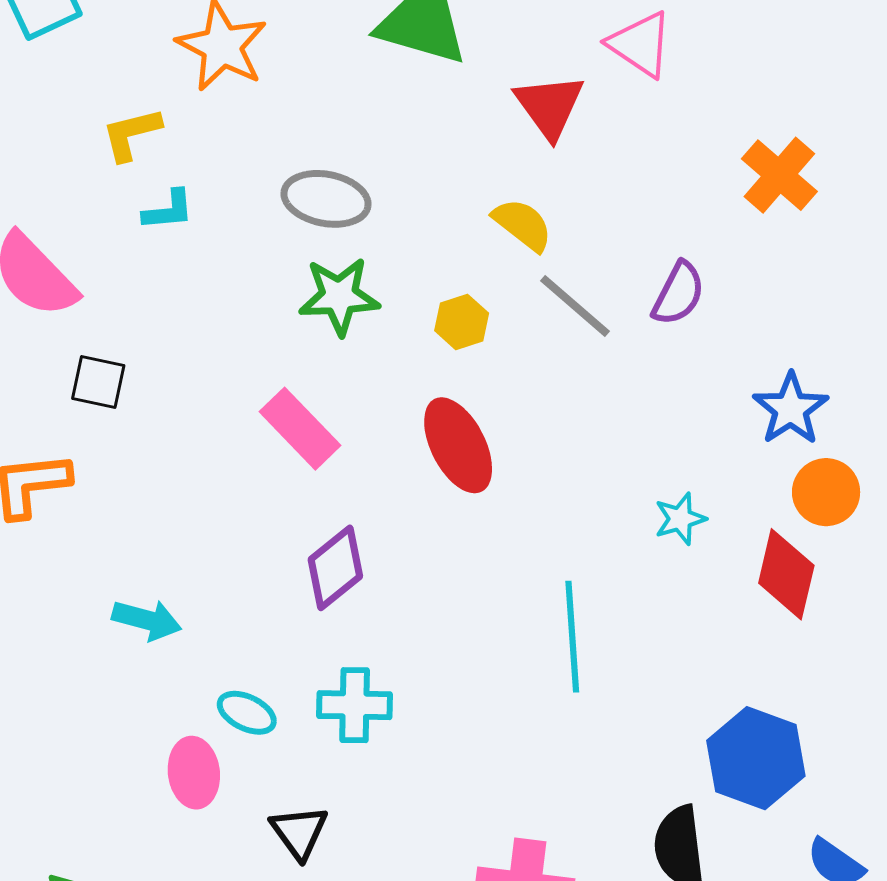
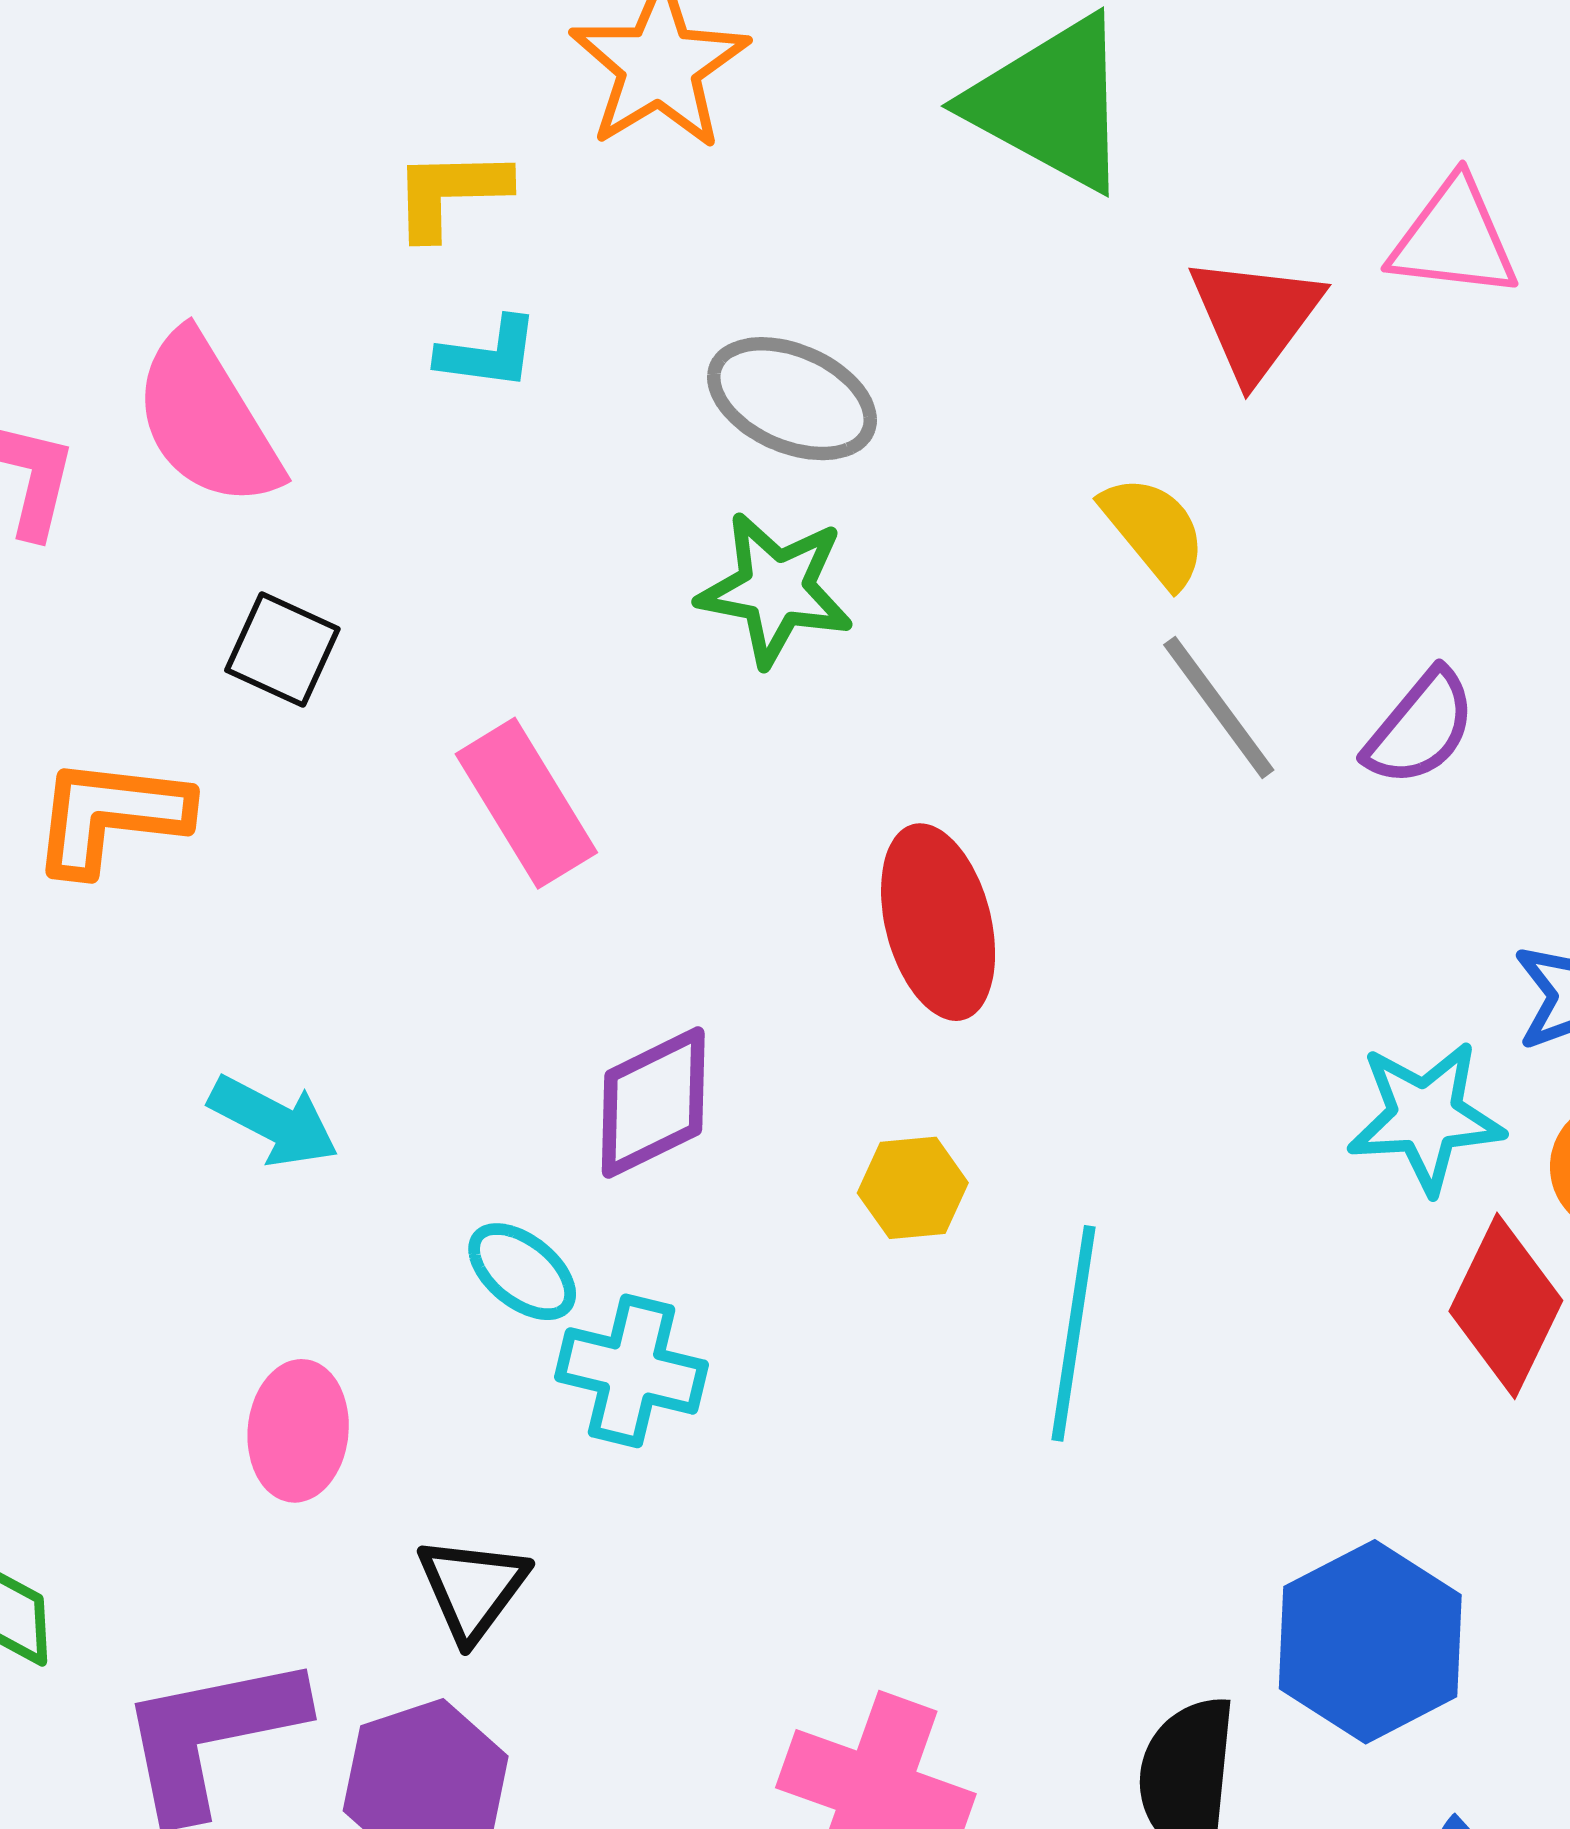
pink triangle: (640, 44) -> (1454, 239), turned -40
yellow hexagon: (462, 322) -> (913, 1188), moved
pink rectangle: (300, 429) -> (526, 803), moved
cyan star: (680, 519) -> (1426, 1117), moved, size x1.5
cyan ellipse: (247, 713) -> (522, 1272), moved

